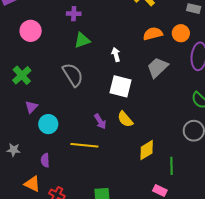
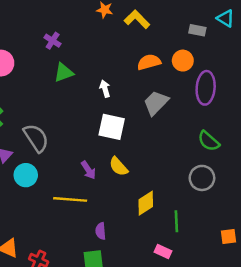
purple cross: (74, 14) -> (53, 41), turned 32
gray semicircle: (73, 75) -> (36, 138), moved
purple semicircle: (45, 160) -> (101, 231), moved

